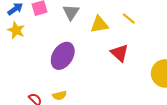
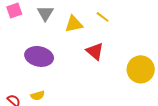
purple ellipse: (63, 56) -> (39, 56), turned 72

